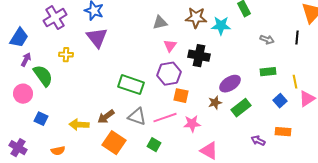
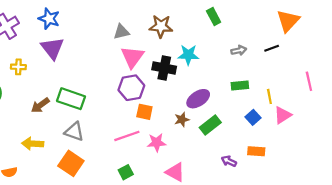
cyan star: (221, 26) -> (188, 55), moved
black line: (297, 38) -> (272, 48), turned 64
gray arrow: (267, 40) -> (239, 50), turned -32
pink triangle: (170, 46) -> (132, 57), size x1.6
green rectangle: (131, 85) -> (71, 99), moved
brown arrow: (106, 117) -> (40, 105), moved
gray triangle: (137, 117) -> (74, 132), moved
green square: (154, 145) -> (126, 172), moved, turned 32

